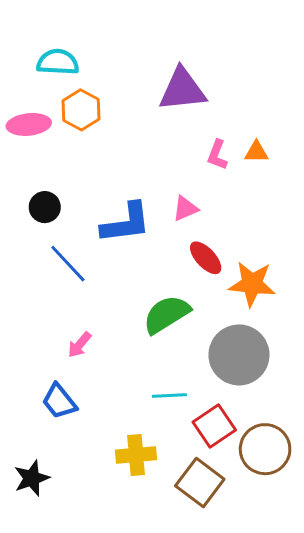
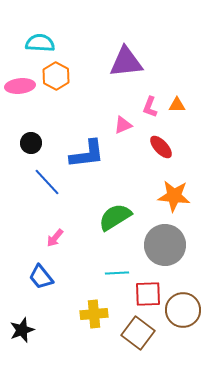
pink triangle: (185, 209) -> (123, 125), moved
red ellipse: (206, 258) -> (161, 147), moved
red square: (214, 426) -> (148, 294), turned 32

